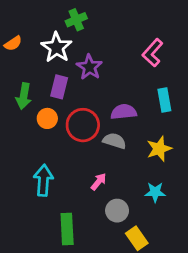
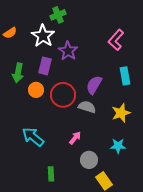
purple semicircle: (124, 112) -> (94, 85), turned -54
cyan arrow: (43, 180) -> (33, 137), turned -55
green rectangle: (67, 229) -> (51, 174), size x0.6

